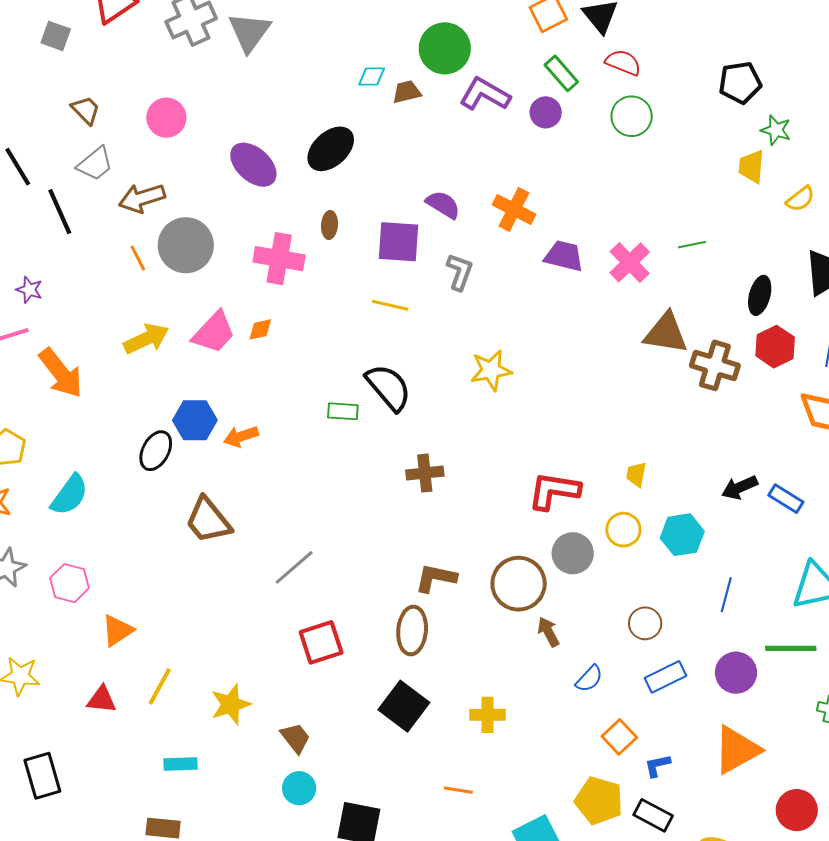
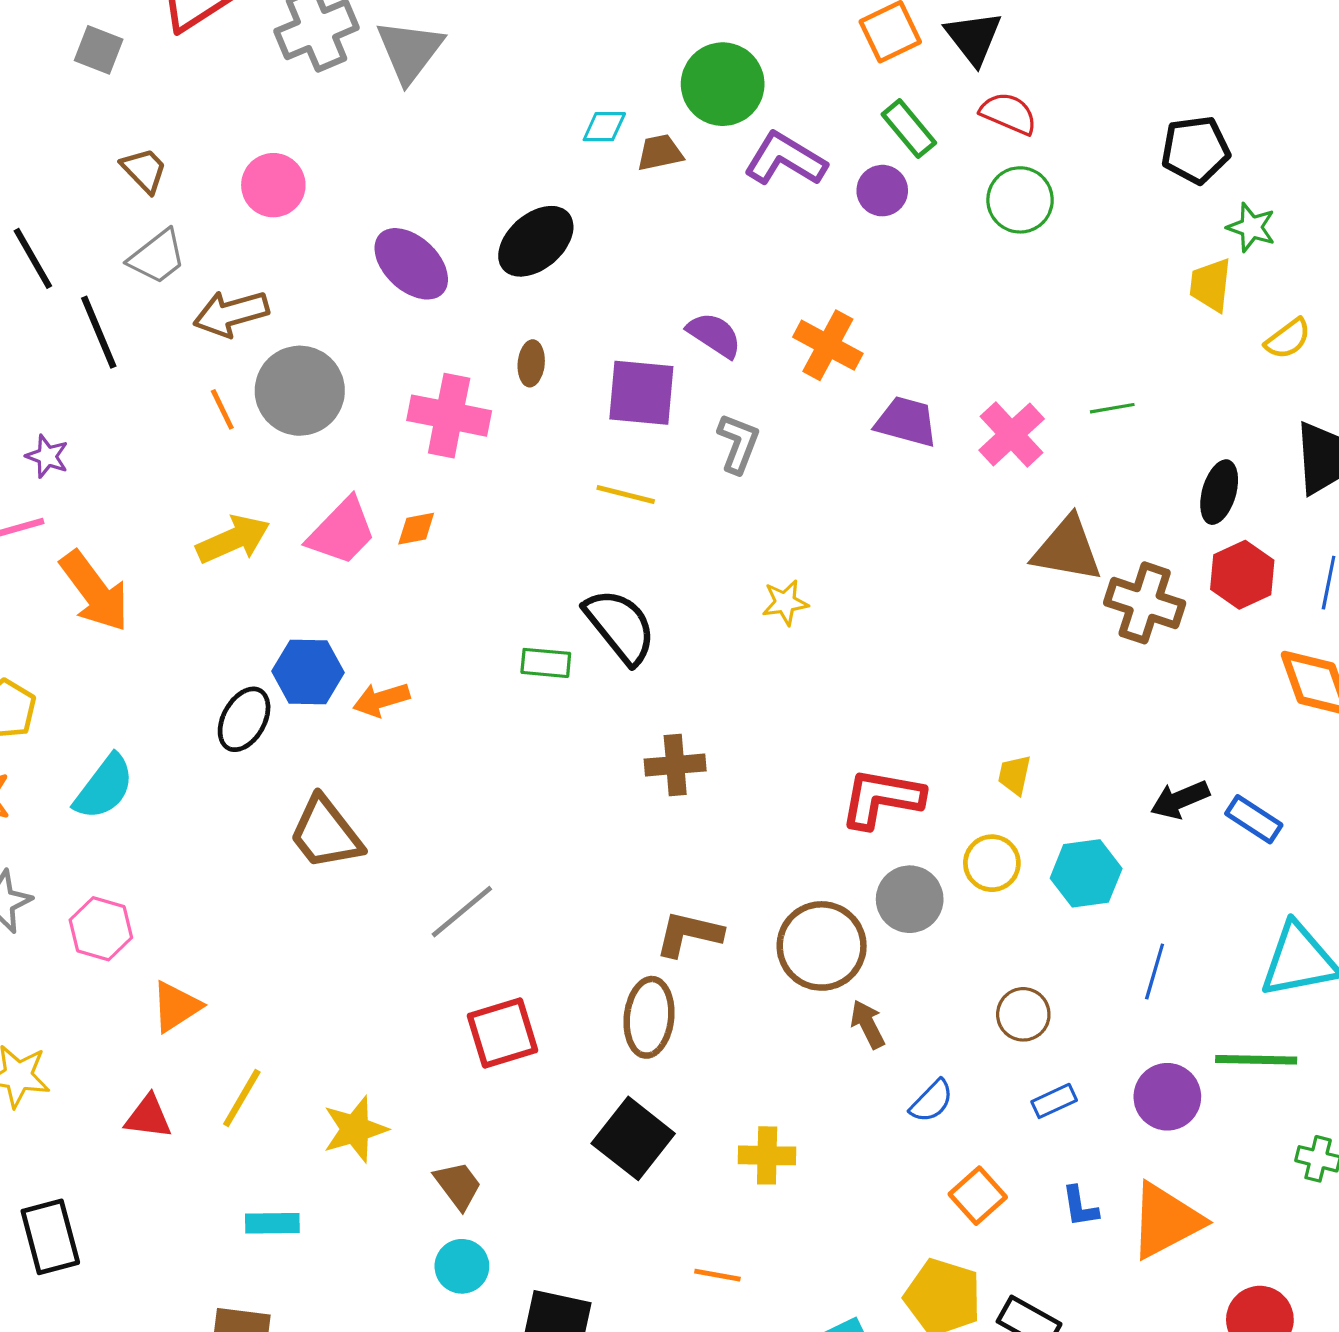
yellow star: (491, 370) -> (785, 603), size x0.7
blue rectangle: (666, 677) -> (1054, 1101), size x0.7
blue L-shape: (657, 766) -> (1080, 1206), moved, turned -88

